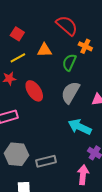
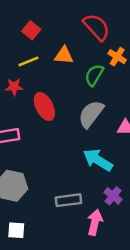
gray rectangle: (46, 161) -> (69, 200), moved

